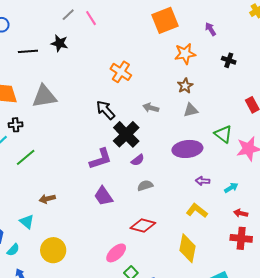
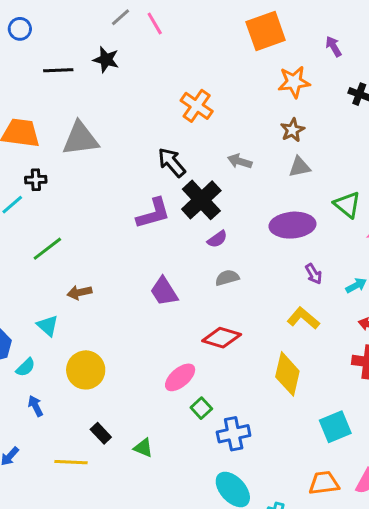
green line: (26, 157) -> (47, 249), moved
purple L-shape: (101, 159) -> (153, 213), moved
purple arrow: (203, 181) -> (314, 274), turned -128

